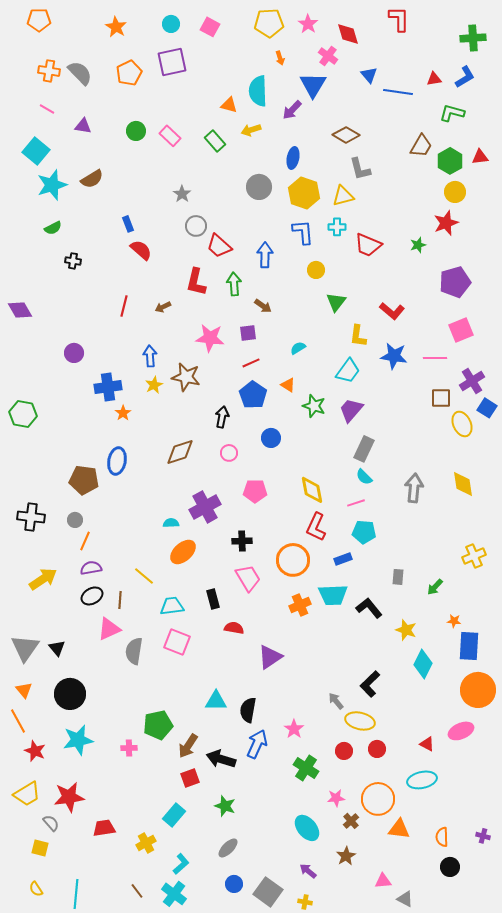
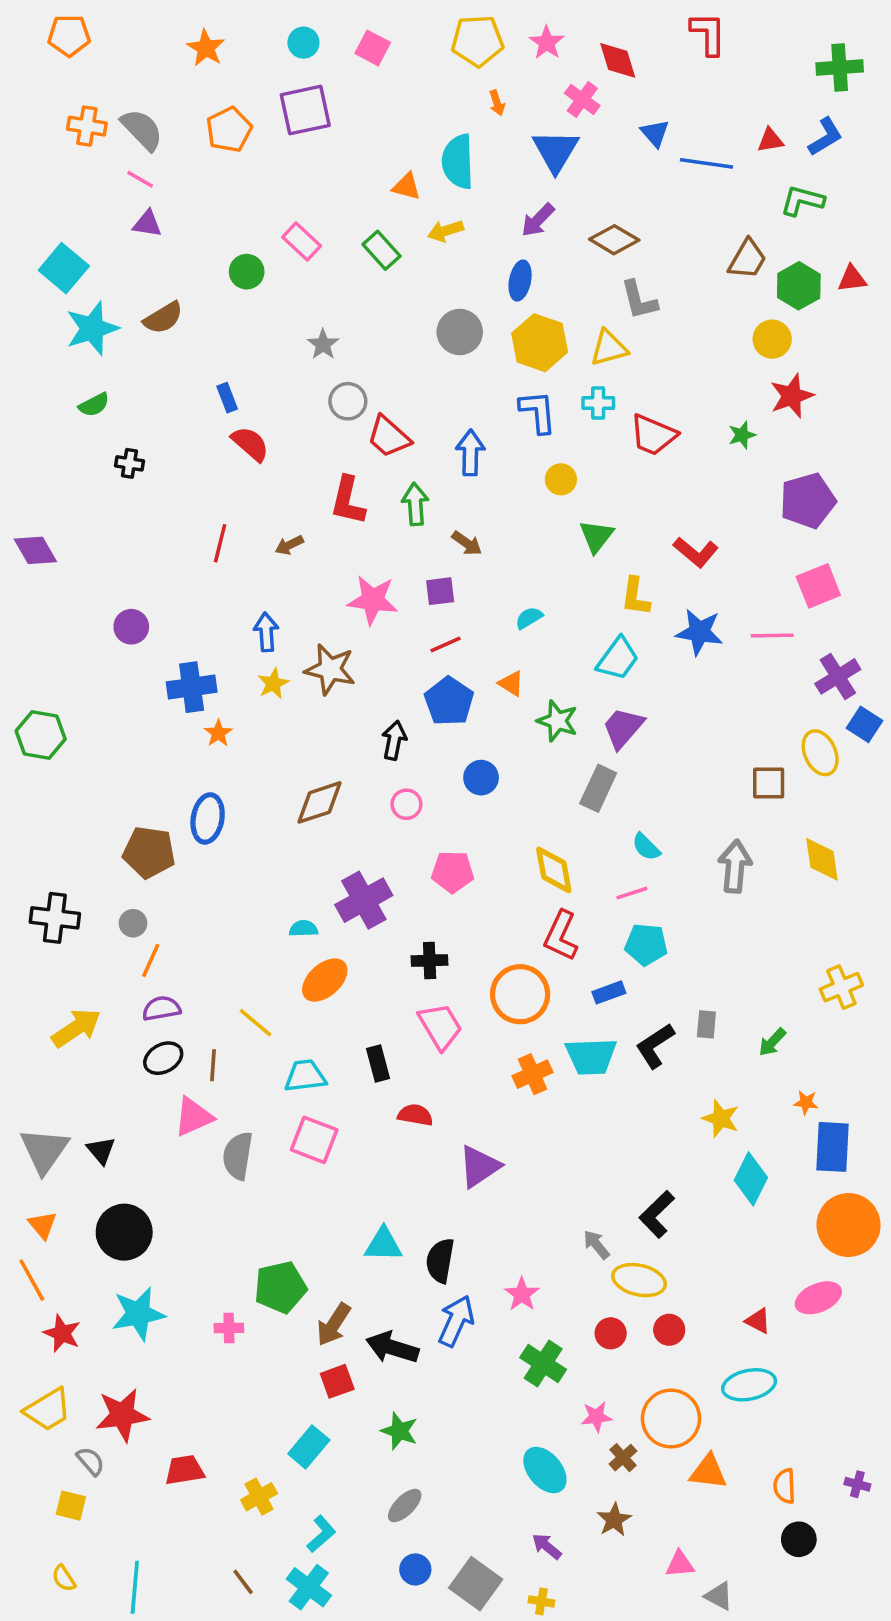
pink line: (47, 109) -> (140, 179), moved
purple arrow: (292, 110) -> (538, 220), moved
green circle: (136, 131) -> (247, 272), moved
yellow circle: (455, 192) -> (772, 339), moved
brown square: (441, 398) -> (769, 783), moved
gray rectangle: (364, 449) -> (598, 788), moved
black L-shape: (369, 608) -> (655, 1046), moved, turned -84

